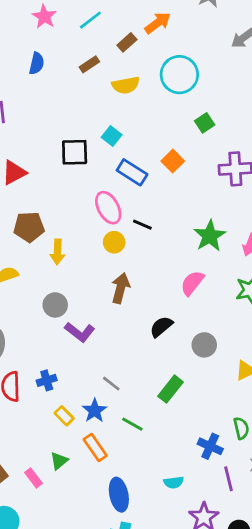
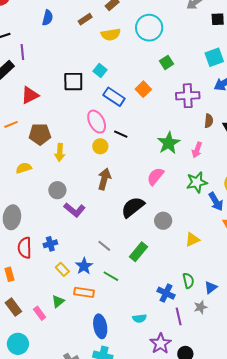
black semicircle: (161, 327) -> (133, 207), size x1.4
gray line: (111, 384) -> (104, 246), moved
orange rectangle: (95, 447) -> (84, 292), turned -48

